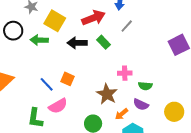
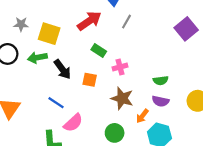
green rectangle: (103, 42) -> (99, 50), moved
black arrow: (77, 43) -> (62, 69), moved, turned -114
pink cross: (125, 73) -> (120, 67), moved
orange square: (68, 79) -> (90, 80), moved

